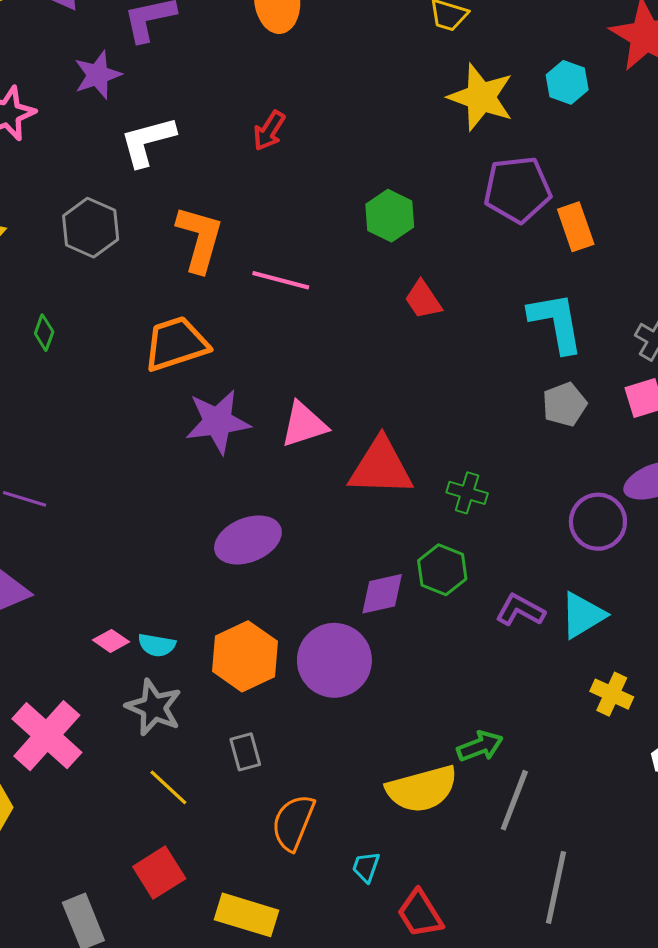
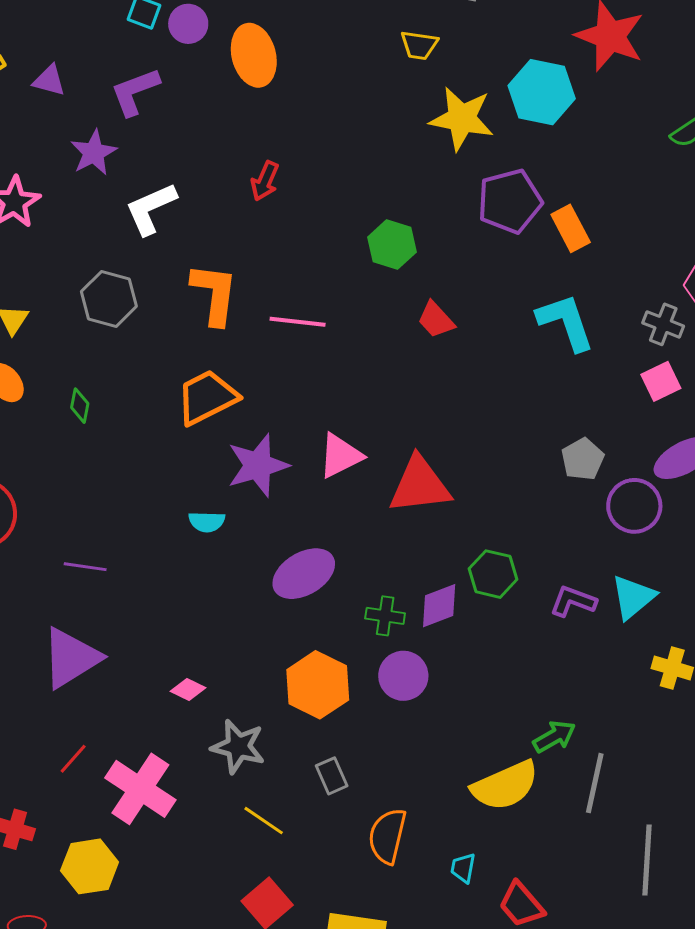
cyan hexagon: (567, 82) -> (542, 92), size x1.6
gray pentagon: (565, 404) -> (583, 459), moved
green cross: (467, 493) -> (385, 616), moved
cyan semicircle: (157, 645) -> (207, 522), moved
purple circle: (334, 660) -> (403, 676), size x0.7

